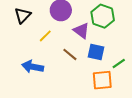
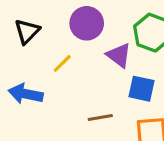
brown line: (70, 54) -> (100, 117), moved, turned -49
blue arrow: (33, 67) -> (26, 94), moved

